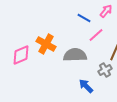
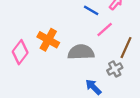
pink diamond: (21, 55) -> (20, 52), turned -30

